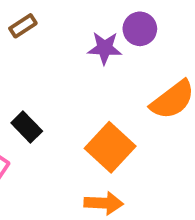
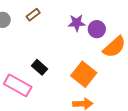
purple circle: (140, 29) -> (97, 29), moved

